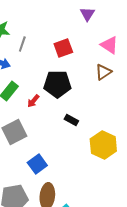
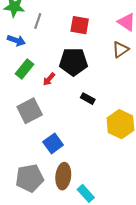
red square: (63, 48) -> (80, 25), turned 30

